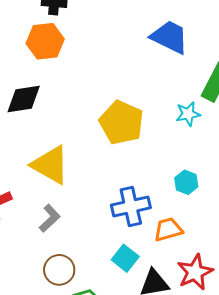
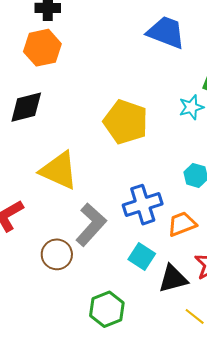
gray L-shape: (50, 218) -> (91, 225), moved, size x1.5
brown circle: (59, 270) -> (57, 254), moved

